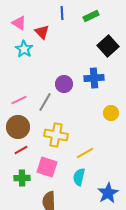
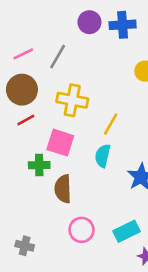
purple circle: (64, 84) -> (89, 22), moved
yellow line: (85, 153) -> (111, 124), turned -30
green cross: (22, 178) -> (39, 165), moved

